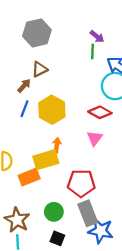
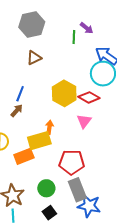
green line: (93, 51) -> (74, 37), moved
brown arrow: (24, 86) -> (17, 111), moved
yellow hexagon: (52, 110) -> (64, 93), moved
black square: (57, 238) -> (49, 213), turned 32

